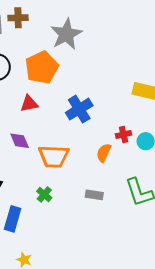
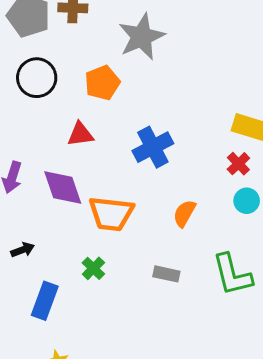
orange pentagon: (42, 67) -> (102, 83), size x0.7
red cross: (124, 134) -> (238, 164), moved, turned -35
purple diamond: (20, 141) -> (63, 188), size x1.4

